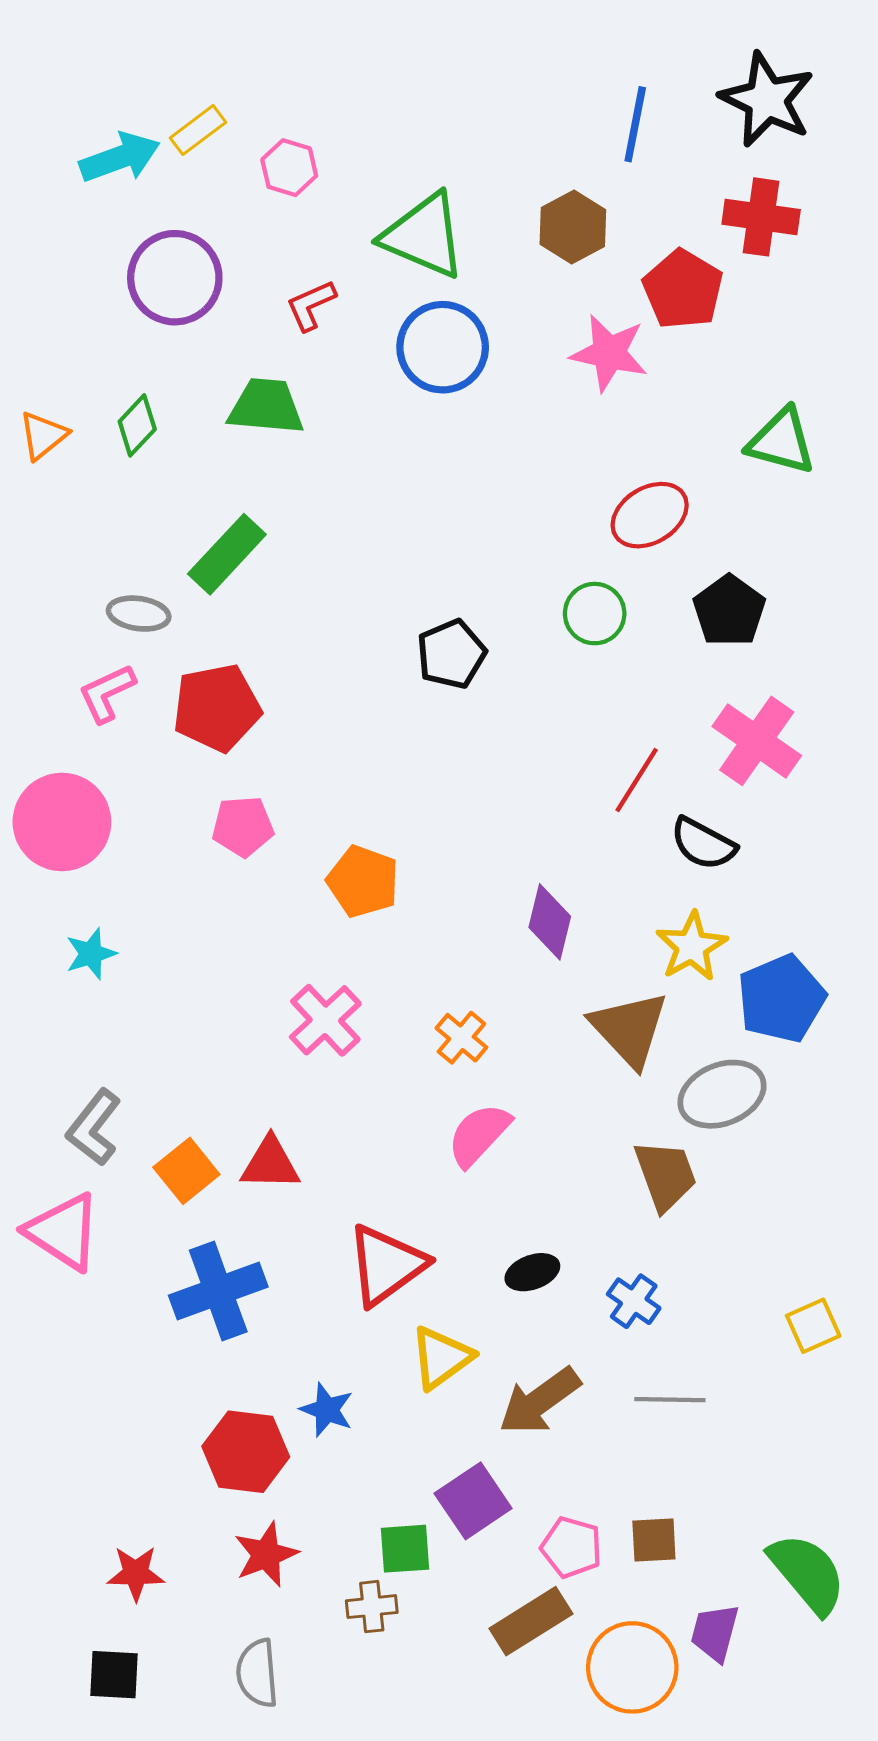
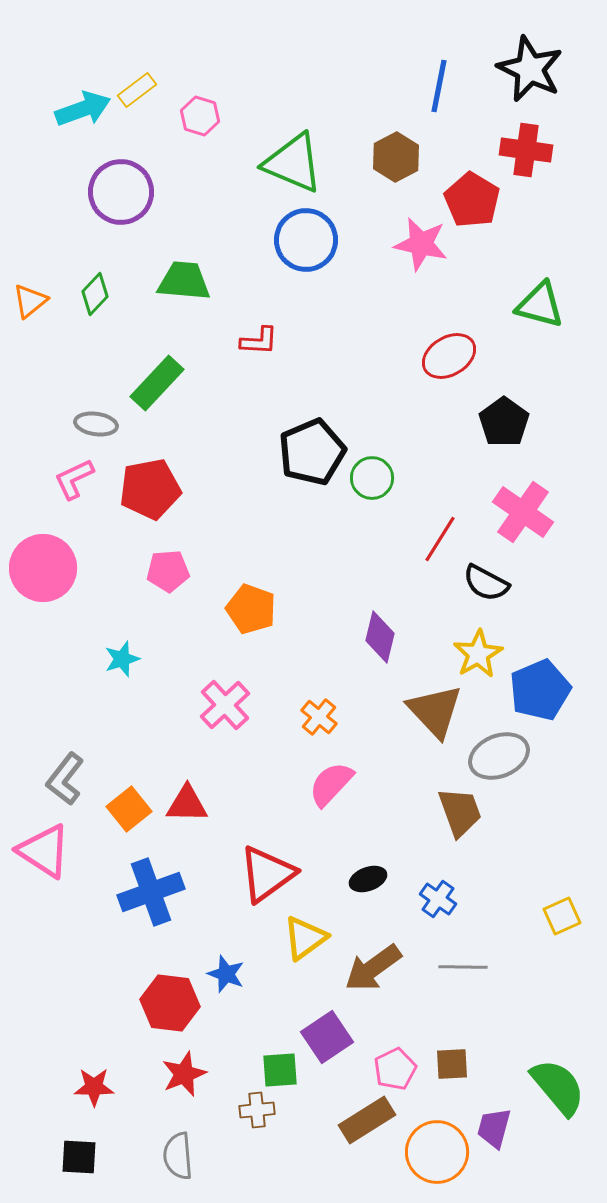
red L-shape: (311, 305) -> (259, 341), moved, turned -153
green circle: (595, 614) -> (372, 478), moved
black pentagon: (451, 654) -> (312, 452), size x1.4
cyan star: (91, 954) -> (122, 659), moved
pink pentagon: (571, 1547) -> (395, 1069), turned 30

